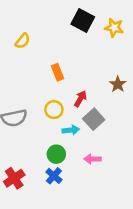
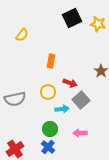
black square: (83, 20) -> (72, 18), turned 36
orange rectangle: (58, 72) -> (51, 61), turned 32
red arrow: (80, 99) -> (70, 83), turned 80

